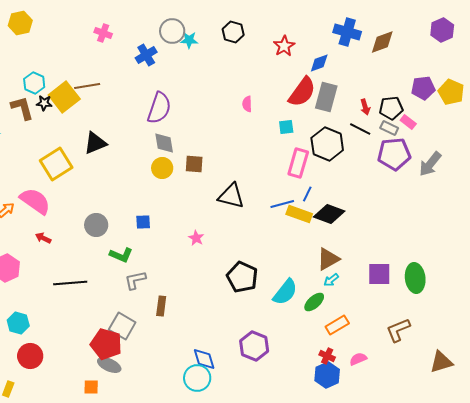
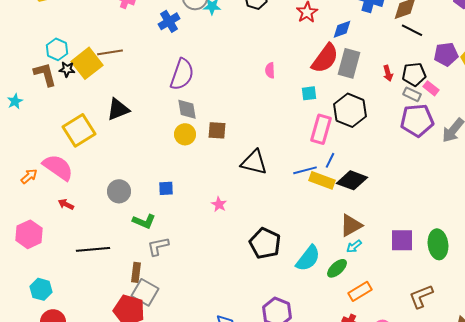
black line: (360, 129) -> (412, 30), moved
brown rectangle: (161, 306) -> (136, 272), moved

